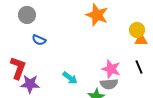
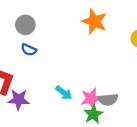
gray circle: (27, 15) -> (25, 25), moved
pink star: (111, 69) -> (91, 98), moved, turned -30

